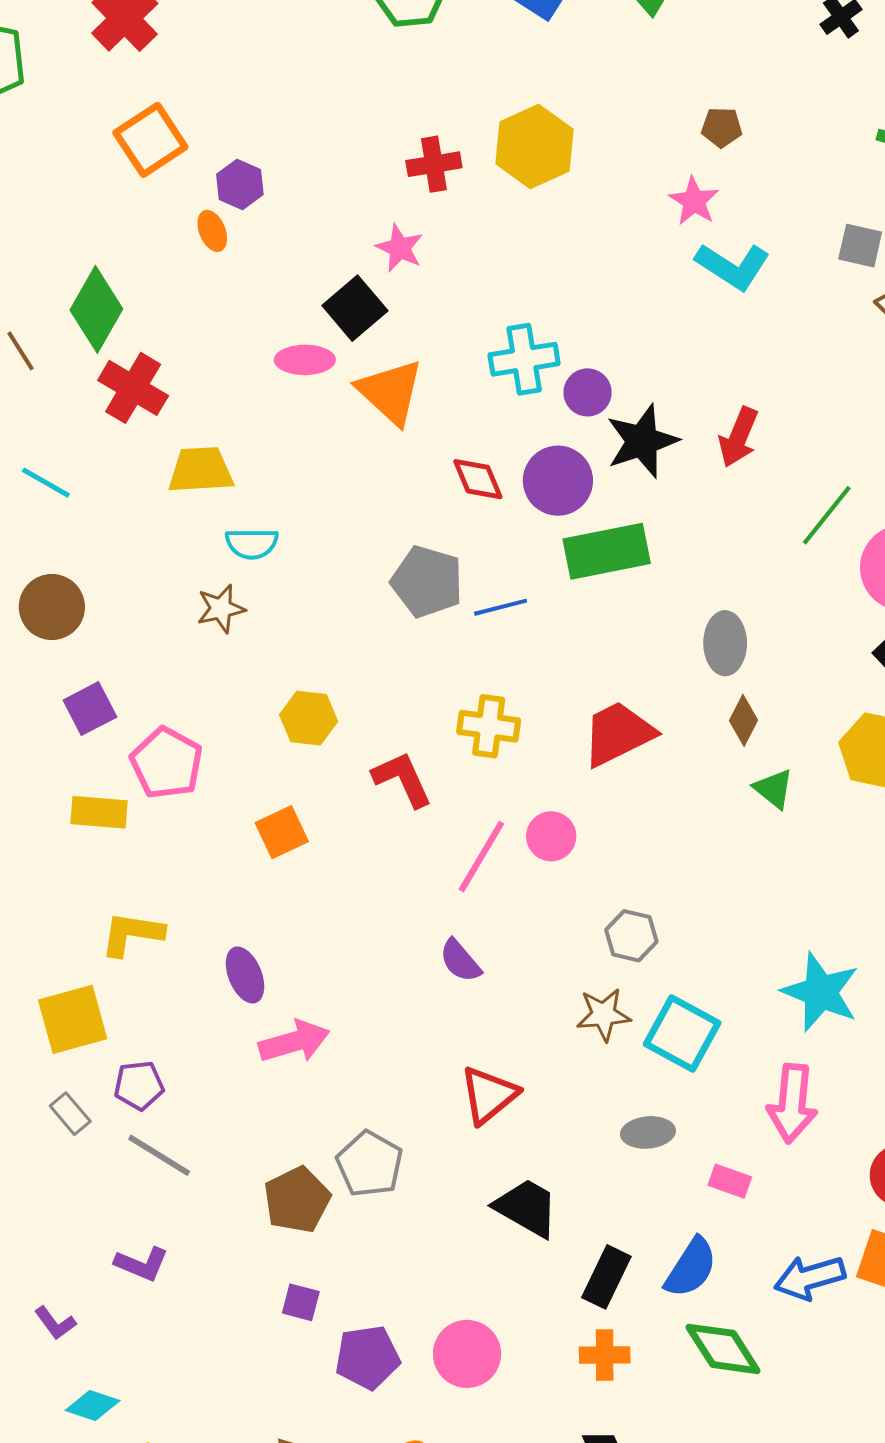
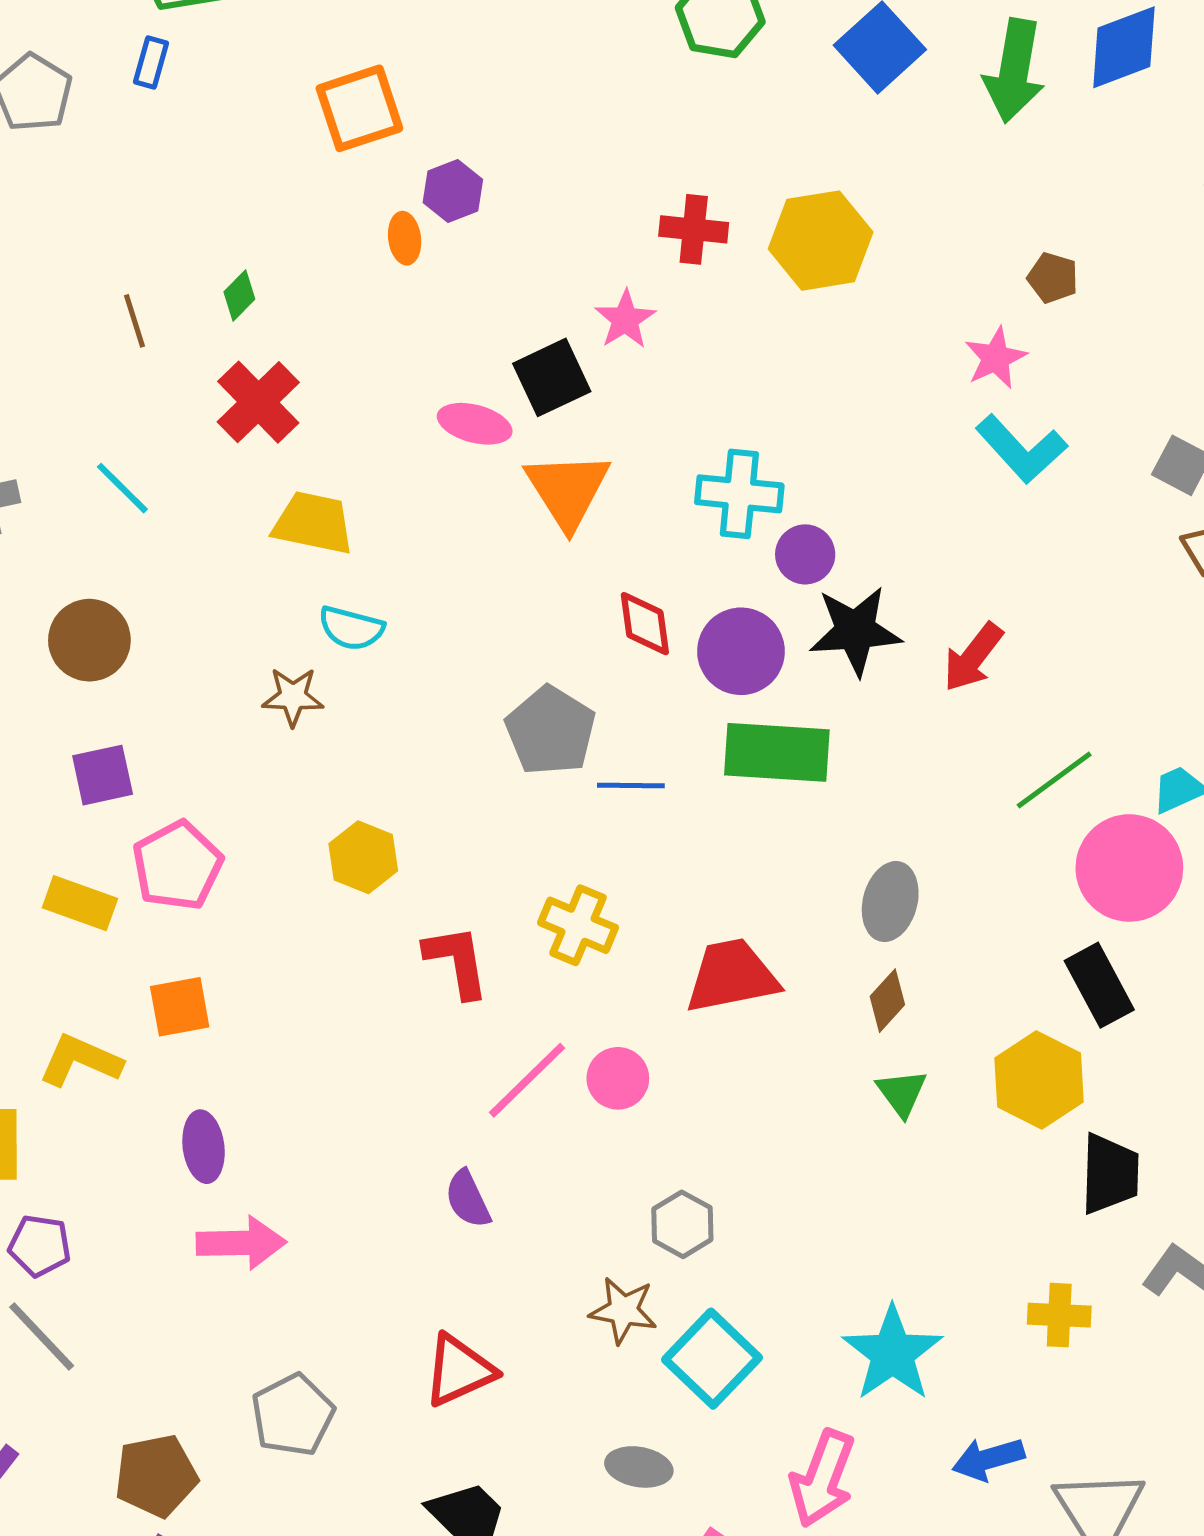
green diamond: (96, 309) -> (239, 295), size x0.5
orange square: (282, 832) -> (180, 1007), moved
brown pentagon: (297, 1200) -> (156, 1476), moved

